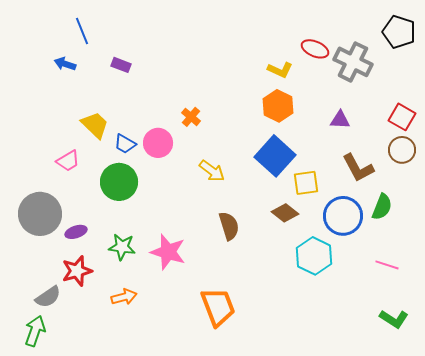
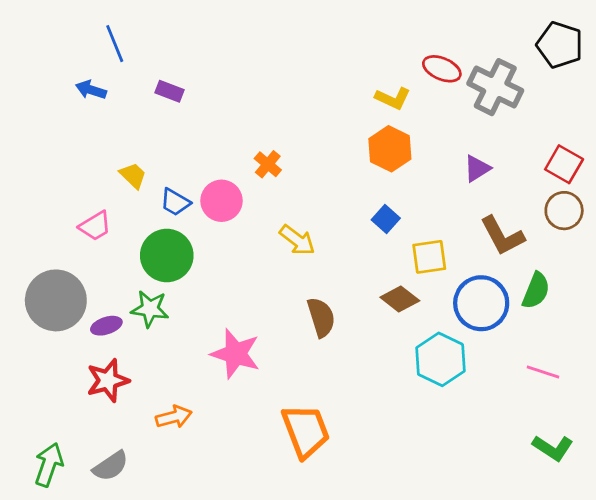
purple triangle: (340, 120) -> (477, 168), turned -35
yellow trapezoid: (95, 125) -> (133, 175), size x0.7
blue square: (275, 156) -> (386, 219), size x0.5
green star: (122, 247) -> (150, 309), moved
gray semicircle: (48, 297) -> (111, 466), moved

